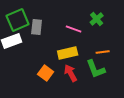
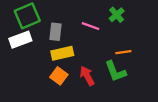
gray rectangle: (37, 27) -> (55, 32), moved
yellow rectangle: (68, 53) -> (62, 53), moved

